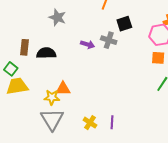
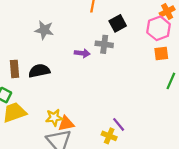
orange triangle: (63, 89) -> (66, 123), moved
purple line: (112, 122) -> (119, 124), moved, turned -32
yellow cross: (90, 123) -> (109, 136), moved

